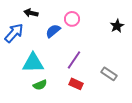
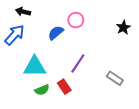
black arrow: (31, 13) -> (23, 12), moved
red rectangle: (76, 84) -> (64, 87), moved, turned 32

